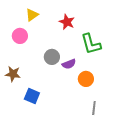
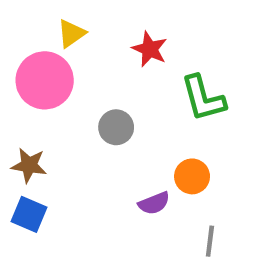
pink circle: (20, 36) -> (45, 80), size x1.6
purple semicircle: (69, 64) -> (154, 203), moved
blue square: (32, 96) -> (29, 214), moved

